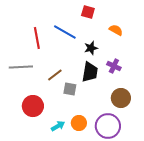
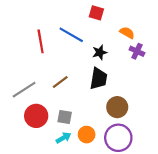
purple cross: (114, 66) -> (137, 51), moved
gray line: (21, 67) -> (24, 90), moved, turned -30
gray square: (70, 89) -> (65, 117), moved
brown circle: (121, 98) -> (117, 107), moved

